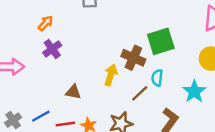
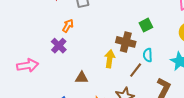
orange arrow: (45, 23) -> (68, 26), moved
green square: (161, 41) -> (146, 25), size x0.6

